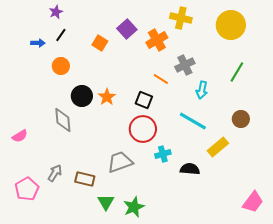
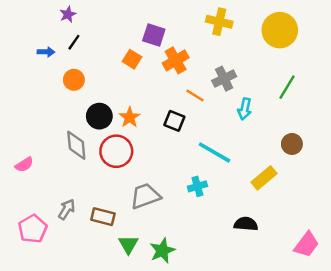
purple square: (127, 29) -> (154, 35), turned -30
orange cross: (157, 40) -> (176, 60), moved
orange square: (100, 43) -> (132, 59), moved
cyan line: (193, 121) -> (214, 152), moved
red circle: (143, 129) -> (116, 151), moved
black semicircle: (190, 169) -> (246, 224), moved

